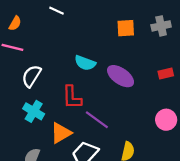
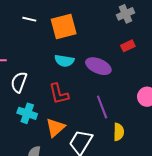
orange square: (126, 28) -> (64, 27), moved, size x1.5
red rectangle: (166, 74) -> (128, 46), moved
purple line: (97, 120) -> (102, 107), moved, turned 45

